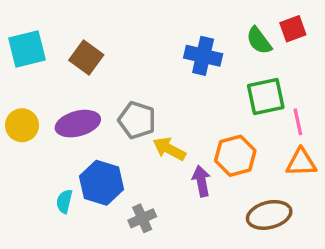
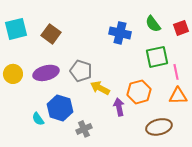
red square: (293, 29) -> (181, 28), moved
cyan semicircle: (64, 201) -> (38, 119), turned -48

